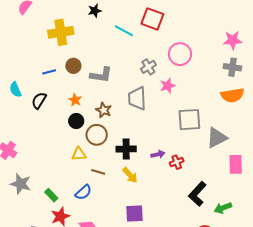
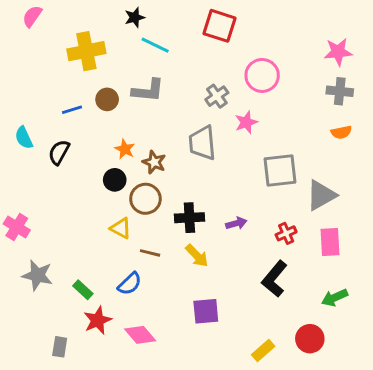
cyan line: (124, 31) -> (155, 45), moved
gray L-shape: (101, 75) -> (148, 90), moved
orange semicircle: (232, 95) -> (341, 132), size x0.6
orange star: (75, 100) -> (125, 149), moved
yellow triangle: (79, 154) -> (121, 228), turned 35
red cross: (177, 162) -> (286, 233), moved
pink rectangle: (236, 164) -> (330, 242), moved
black L-shape: (197, 194) -> (275, 279), moved

